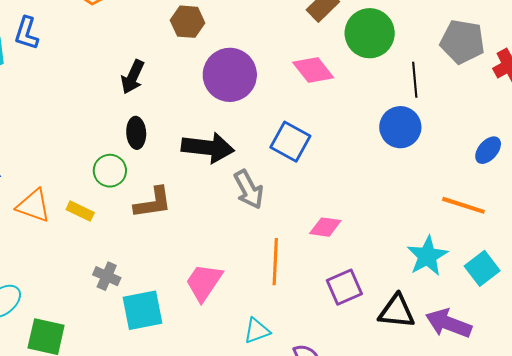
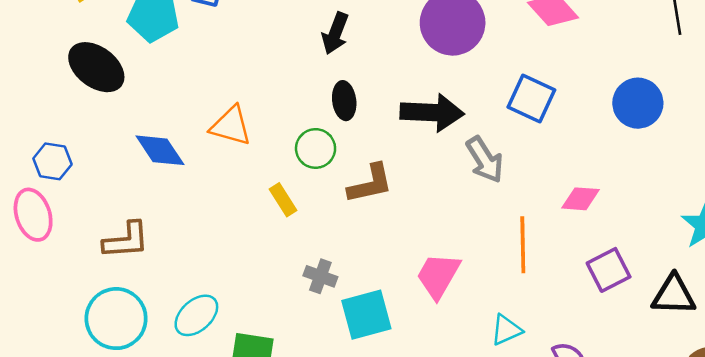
blue circle: (400, 127) -> (638, 103), moved
orange triangle: (33, 206) -> (231, 126), moved
yellow rectangle: (80, 211) -> (283, 200), turned 36

